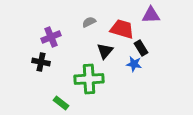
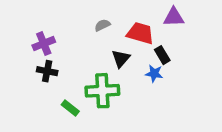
purple cross: (51, 37) -> (44, 44), moved
green rectangle: (61, 103) -> (70, 108), moved

